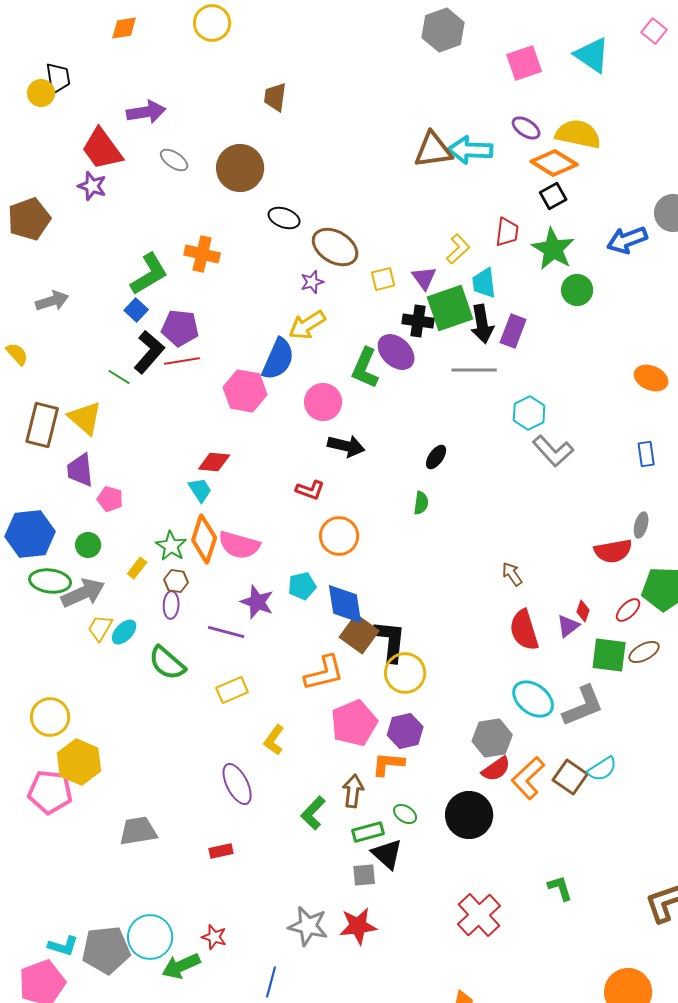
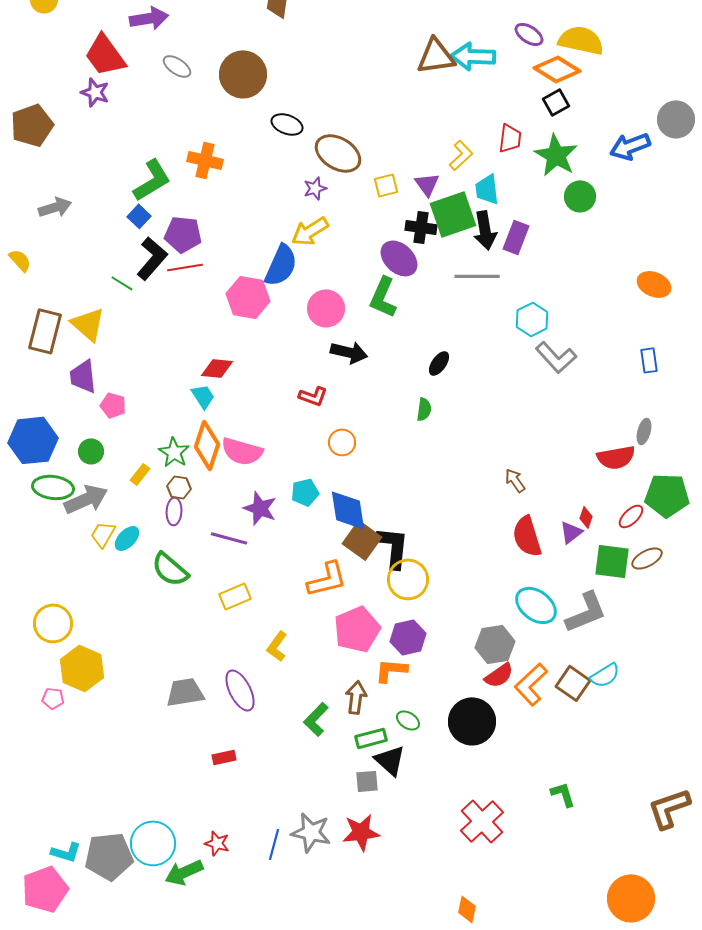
green L-shape: (365, 368) -> (383, 297), moved
orange circle: (339, 536) -> (342, 442), size x0.7
pink pentagon: (50, 792) -> (53, 698), size x0.5
gray trapezoid: (138, 831) -> (185, 692), moved
blue line: (271, 982) -> (274, 844), moved

